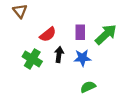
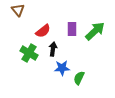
blue star: (82, 58) -> (62, 68), moved
green semicircle: (88, 87) -> (79, 78), turned -40

